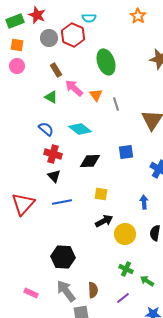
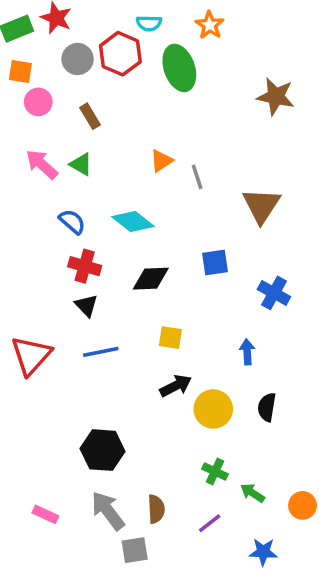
orange star: (138, 16) -> (210, 25), moved
green ellipse: (106, 62) -> (179, 68), moved
pink circle: (17, 66) -> (38, 102), moved
pink arrow: (74, 88) -> (42, 164), moved
orange triangle: (96, 95) -> (161, 161), turned 32

